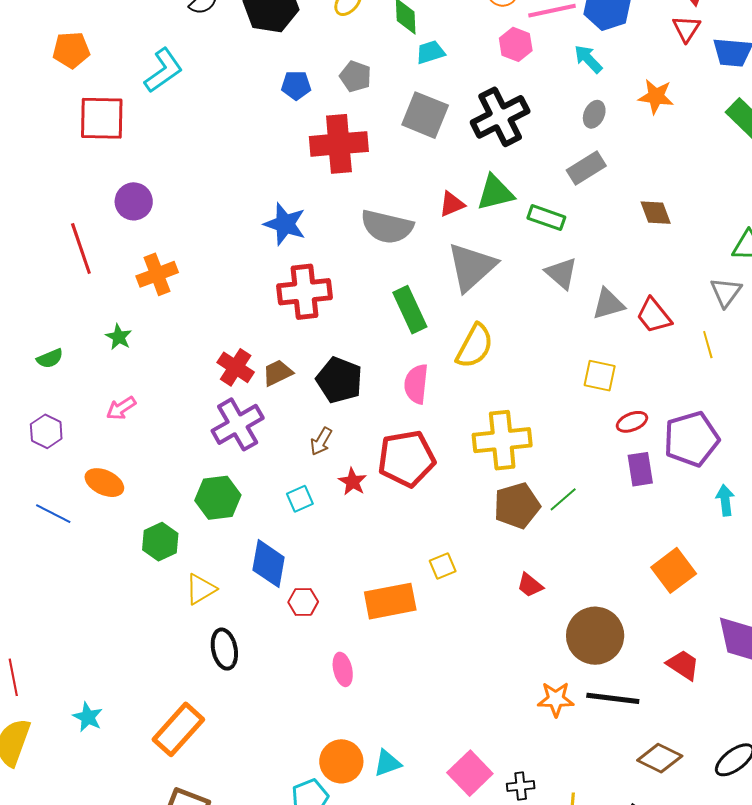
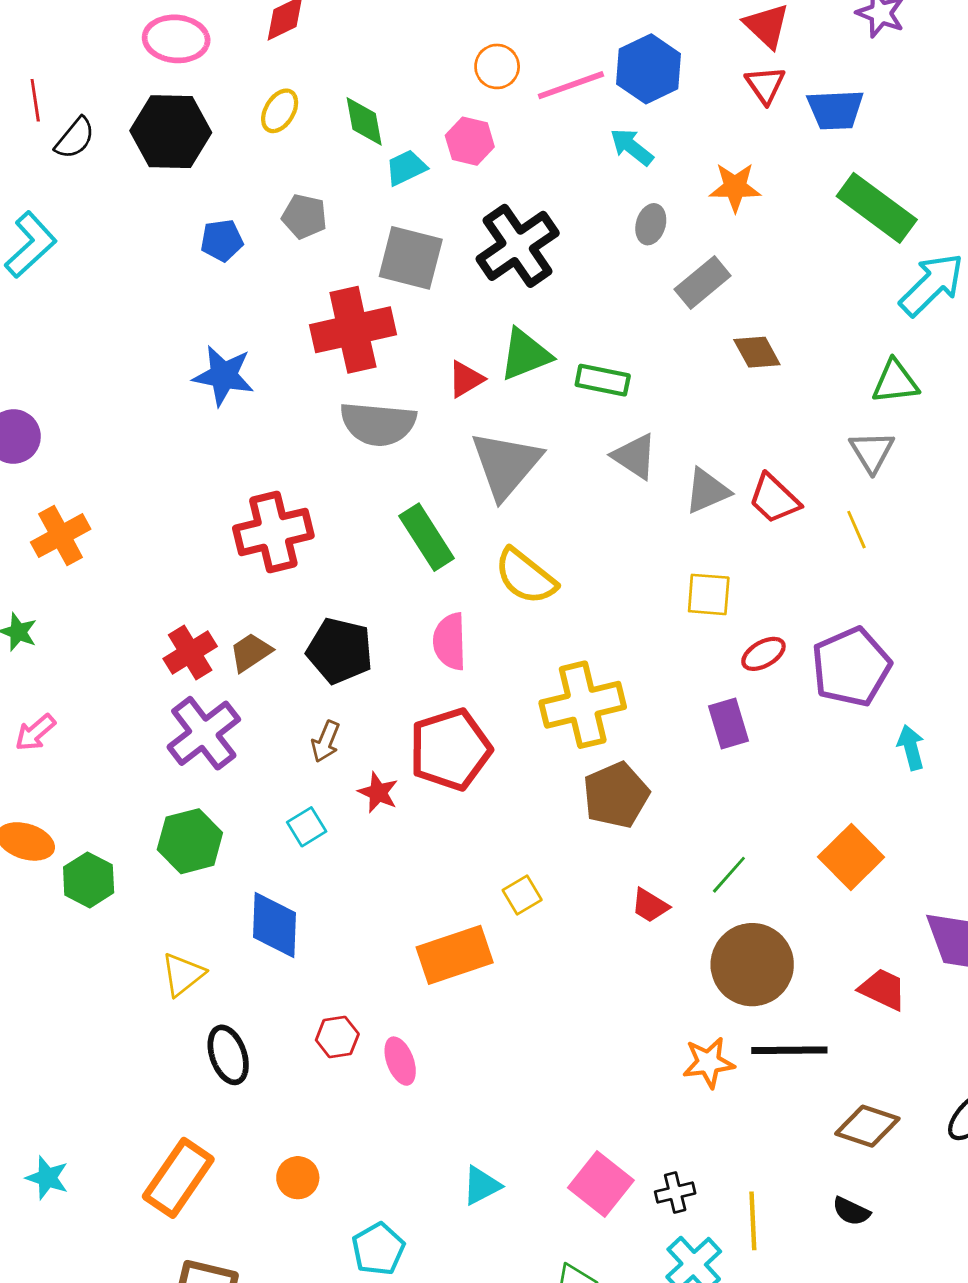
pink hexagon: (516, 44) -> (470, 141), moved
red cross: (339, 144) -> (353, 330), moved
gray rectangle: (586, 168) -> (703, 283), moved
blue star: (285, 224) -> (223, 376), moved
yellow semicircle: (475, 346) -> (525, 576), turned 108
red cross: (236, 367) -> (190, 652), turned 33
purple rectangle: (640, 469) -> (729, 724), moved
green line: (563, 499) -> (729, 875), moved
green hexagon: (160, 542) -> (89, 880), moved
red hexagon: (303, 602) -> (337, 1037), moved
orange circle: (341, 761) -> (298, 1178), moved, size x0.7

